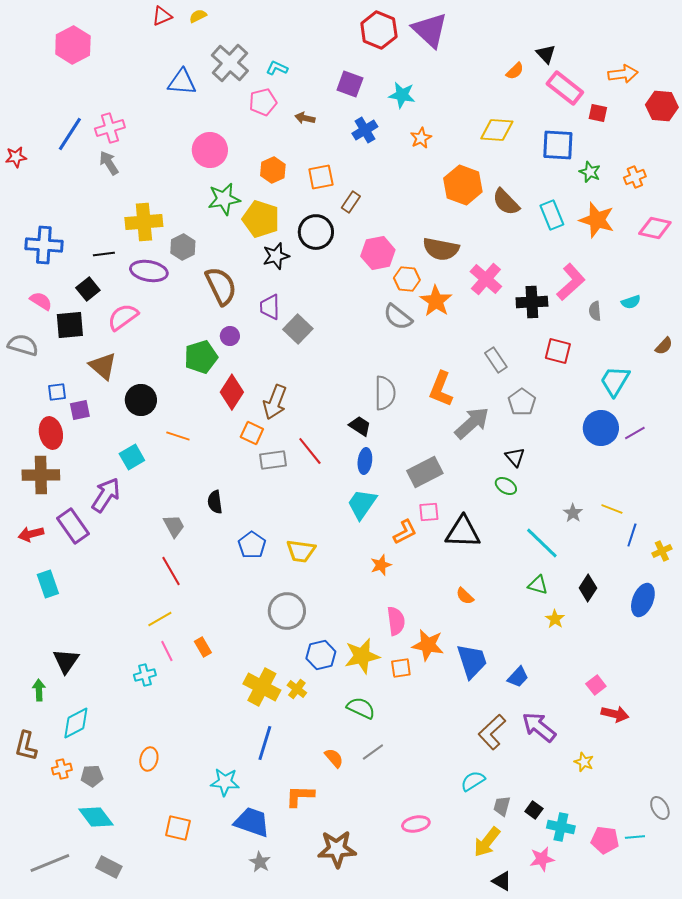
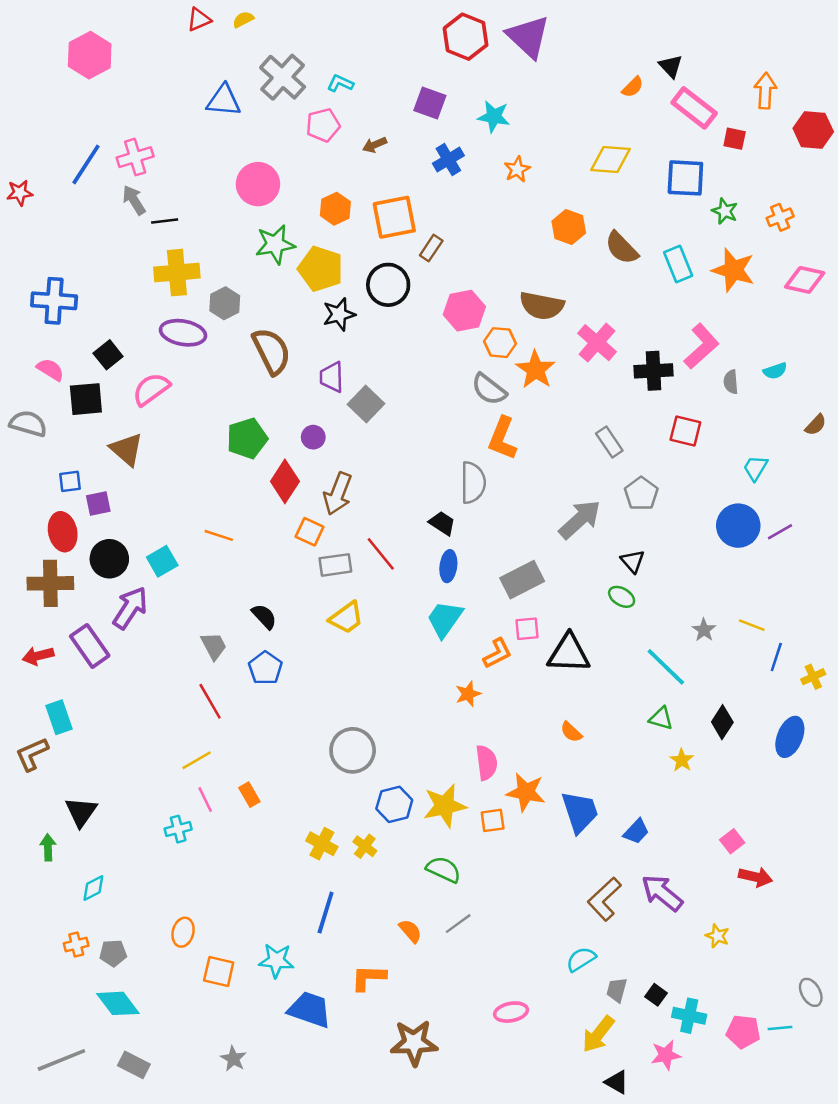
orange arrow: (623, 74) -> (765, 91), turned -80
brown arrow: (305, 118) -> (375, 145), turned -36
orange square: (321, 177) -> (394, 217), size x1.4
orange hexagon: (463, 185) -> (569, 227), size x0.7
black line: (104, 254) -> (165, 221), moved
purple circle: (230, 336) -> (313, 437), moved
cyan trapezoid: (615, 381) -> (755, 468), size x0.7
orange L-shape: (441, 389) -> (502, 438), moved
black circle: (141, 400) -> (109, 559), moved
black semicircle: (215, 502) -> (264, 616), turned 145
blue pentagon: (252, 545) -> (265, 668), moved
yellow trapezoid: (301, 551) -> (346, 618), moved, turned -44
yellow cross: (262, 687) -> (322, 844), size x0.7
cyan diamond: (76, 723) -> (93, 888), size x0.7
brown L-shape: (26, 746) -> (32, 754), moved, turned 52
orange square: (178, 828) -> (219, 971), moved
gray star: (260, 862) -> (233, 1059), moved

